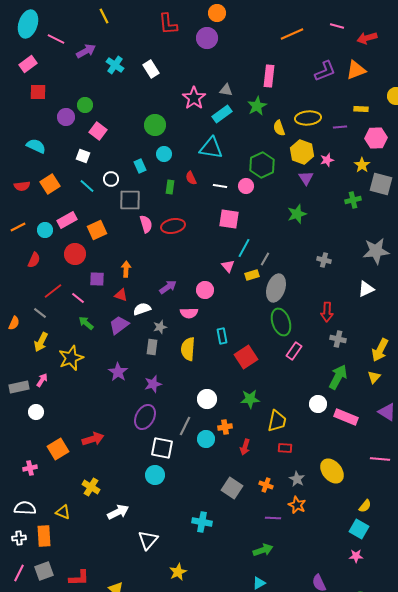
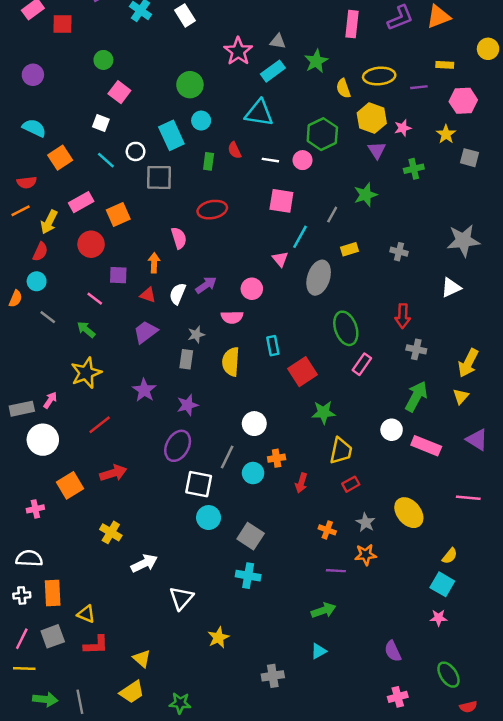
pink rectangle: (269, 76) -> (352, 24), moved
red square: (38, 92) -> (63, 24), moved
purple circle: (66, 117) -> (33, 75), moved
cyan semicircle: (36, 146) -> (34, 128), moved
cyan rectangle: (140, 166) -> (171, 135), size x1.6
gray square: (381, 184) -> (469, 158), size x0.7
red semicircle: (22, 186) -> (27, 182), moved
green cross: (353, 200) -> (414, 169), moved
pink semicircle: (146, 224) -> (179, 238), moved
cyan circle: (45, 230) -> (37, 281), moved
gray line: (265, 259) -> (332, 215), moved
yellow rectangle: (252, 275) -> (350, 249), moved
gray ellipse: (276, 288) -> (319, 278), moved
red line: (53, 291) -> (100, 425), moved
white semicircle: (142, 309) -> (178, 294), moved, turned -48
orange semicircle: (14, 323) -> (16, 299), moved
green arrow: (86, 323) -> (86, 330), moved
yellow arrow: (41, 342) -> (49, 222), moved
green star: (250, 399) -> (324, 412), moved
white circle: (36, 412) -> (43, 440), size x1.6
red rectangle: (285, 448) -> (351, 484), turned -32
cyan circle: (155, 475) -> (209, 518), moved
gray square: (232, 488) -> (251, 536), moved
orange star: (297, 505) -> (366, 555), turned -30
yellow triangle: (63, 512) -> (86, 614), moved

